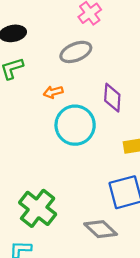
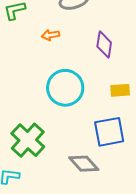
cyan circle: (75, 125) -> (65, 88), moved

